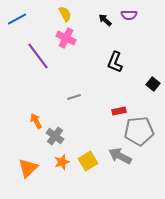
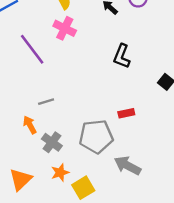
gray line: (74, 97) -> (46, 102), moved
gray pentagon: (139, 131) -> (96, 136), moved
yellow square: (88, 161) -> (83, 188), moved

